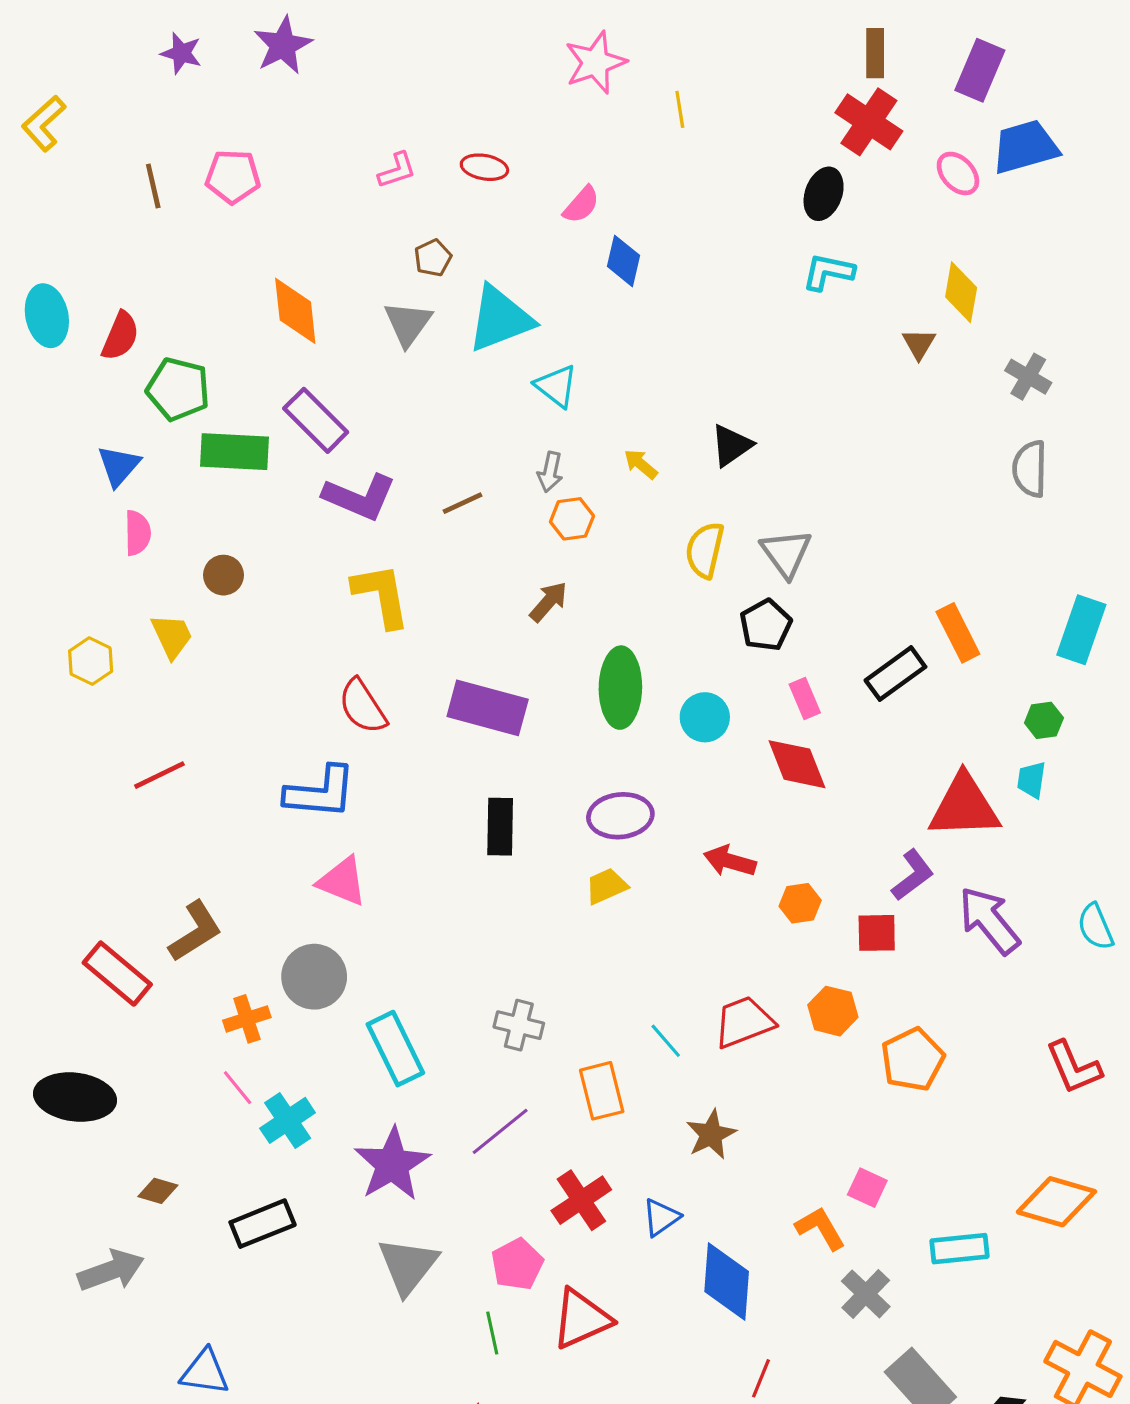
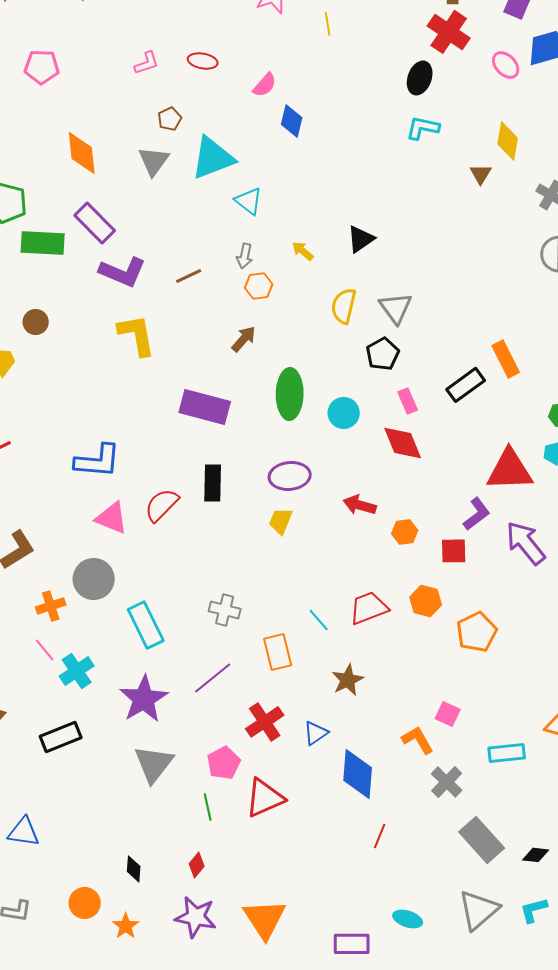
red semicircle: (363, 706) -> (162, 505), moved, turned 78
yellow trapezoid: (606, 886) -> (281, 521), turned -44

